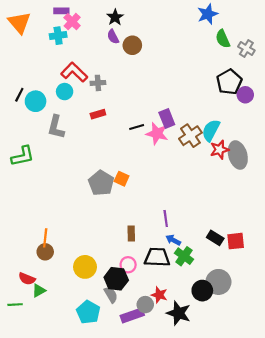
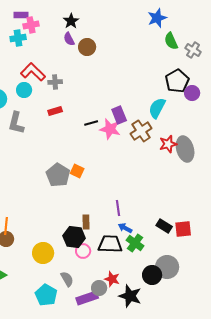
pink cross: (72, 22) -> (31, 25), turned 35
cyan semicircle: (211, 130) -> (157, 108), moved
black hexagon: (116, 279) -> (74, 237), moved

